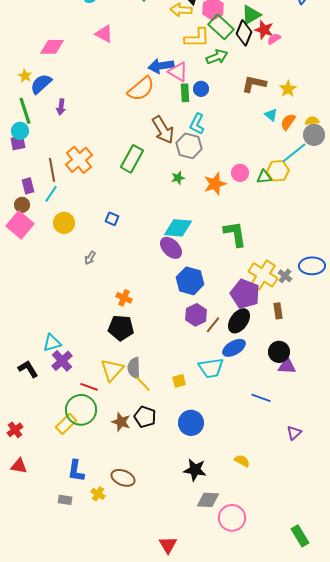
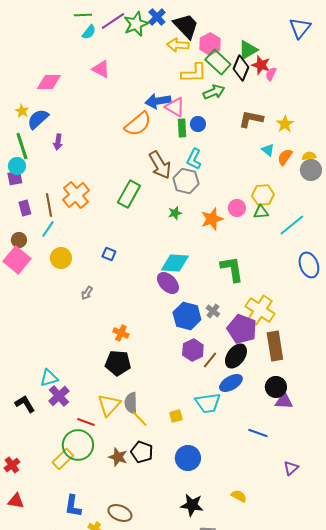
pink semicircle: (274, 39) -> (271, 74), turned -32
cyan line: (294, 153) -> (292, 225), moved
yellow hexagon: (278, 171) -> (263, 195), moved
purple rectangle: (28, 186) -> (25, 208), moved
blue ellipse: (312, 266) -> (309, 265), moved, turned 70
gray cross: (285, 276) -> (213, 311), moved
brown rectangle: (278, 311) -> (275, 346), size x1.8

